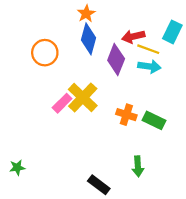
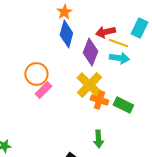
orange circle: (45, 53) -> (36, 74), moved
yellow cross: (83, 97) -> (89, 85), moved
green arrow: (138, 166) -> (98, 139), moved

